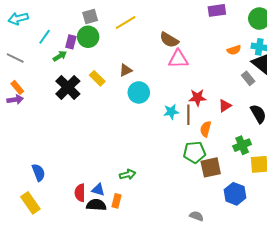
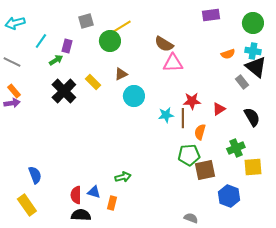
green circle: (88, 37) -> (110, 41), moved
black semicircle: (96, 205) -> (81, 215), moved

